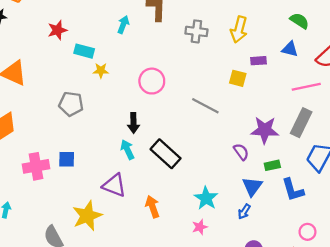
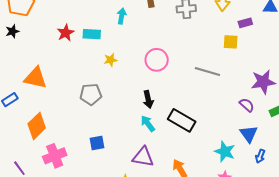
cyan rectangle: (84, 51) -> (92, 34), moved
pink cross: (36, 166) -> (55, 156), moved
blue triangle: (252, 186) -> (249, 134), moved

